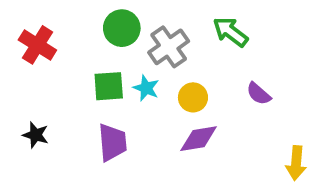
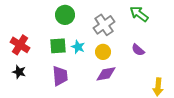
green arrow: (230, 32) -> (139, 14), moved
red cross: (37, 45) -> (20, 45), moved
gray cross: (169, 47) -> (104, 25), moved

